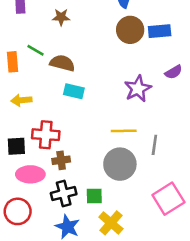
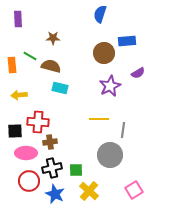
brown star: (61, 17) -> (53, 38), moved
brown circle: (130, 30) -> (104, 53), moved
gray circle: (120, 164) -> (110, 155), moved
pink square: (168, 199) -> (134, 190), moved, size x0.7
red circle: (18, 211) -> (29, 181), moved

